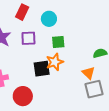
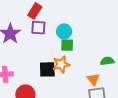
cyan circle: (49, 19) -> (64, 31), moved
purple square: (28, 38) -> (38, 28), moved

